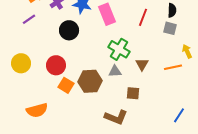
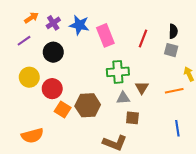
black circle: (69, 30) -> (53, 52), moved
green cross: (119, 49) -> (118, 72), turned -35
yellow circle: (21, 63) -> (29, 77), moved
gray triangle: (115, 71) -> (123, 98), moved
blue line: (179, 115) -> (177, 128), moved, turned -42

